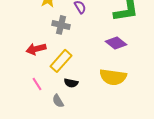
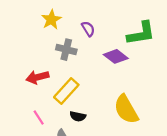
purple diamond: (116, 43) -> (116, 56), moved
yellow semicircle: (113, 77) -> (126, 109), turned 52

